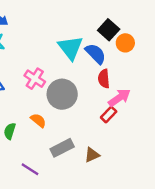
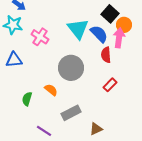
pink cross: (35, 79) -> (40, 37), moved
pink arrow: (119, 98) -> (119, 38), moved, turned -48
brown triangle: (92, 155) -> (96, 129), moved

